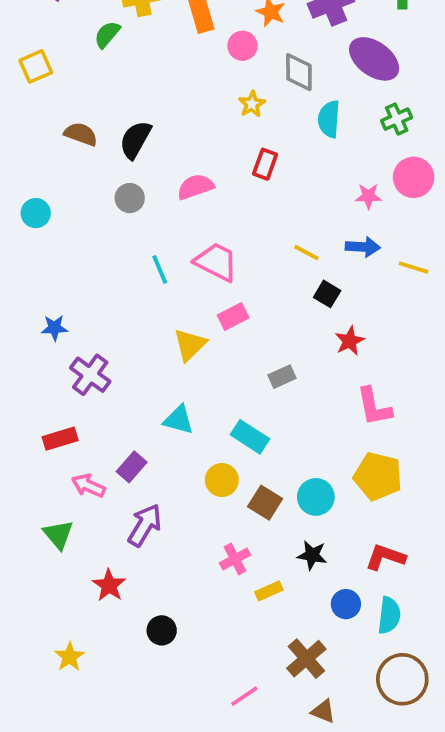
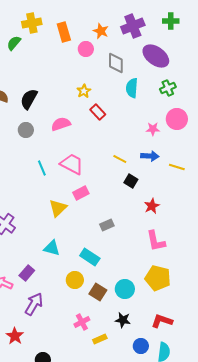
yellow star: (252, 104) -> (84, 91), moved
red rectangle: (265, 164) -> (98, 112), turned -63
red star: (350, 341) -> (152, 206), moved

